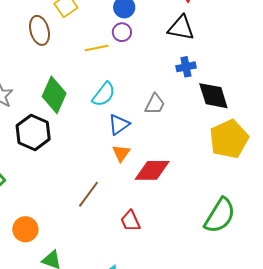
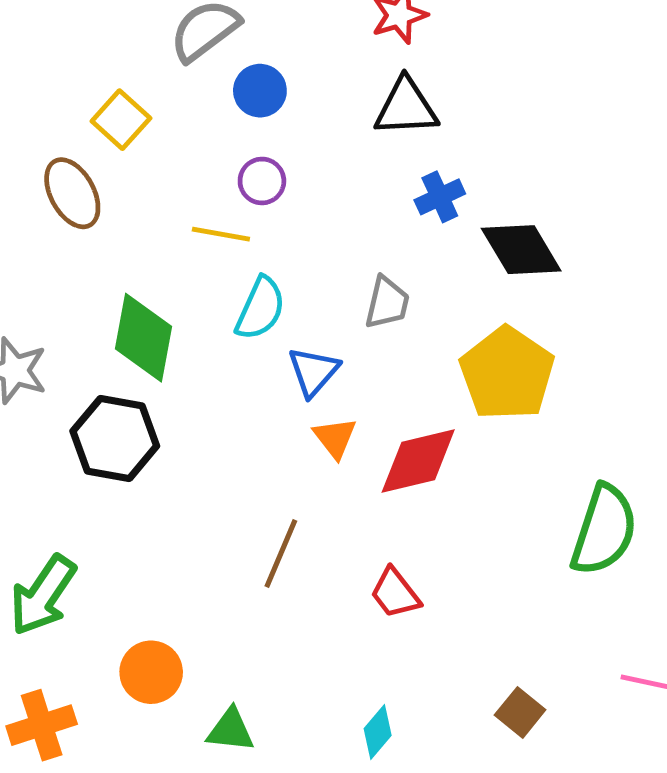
purple circle: (122, 32) -> (262, 181), moved
yellow line: (97, 48) -> (221, 234), moved, turned 35
yellow pentagon: (229, 139) -> (507, 374), moved

